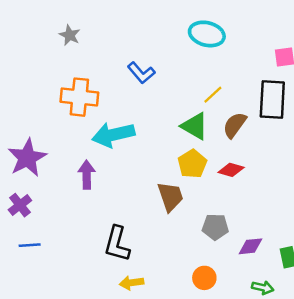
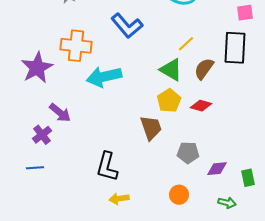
blue L-shape: (141, 73) -> (127, 26), size x1.4
purple star: (27, 158) -> (37, 68), moved
purple arrow: (87, 175) -> (60, 113), moved, turned 130
purple cross: (20, 205) -> (42, 135), moved

